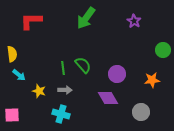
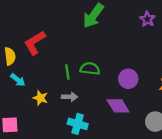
red L-shape: (31, 21) -> (35, 43), moved, turned -30
green semicircle: (83, 65) -> (90, 69), turned -42
cyan cross: (61, 114) -> (78, 124), moved

